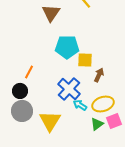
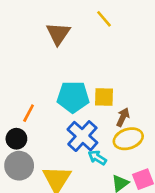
cyan pentagon: (67, 47) -> (73, 97), moved
yellow ellipse: (103, 104) -> (128, 139), moved

